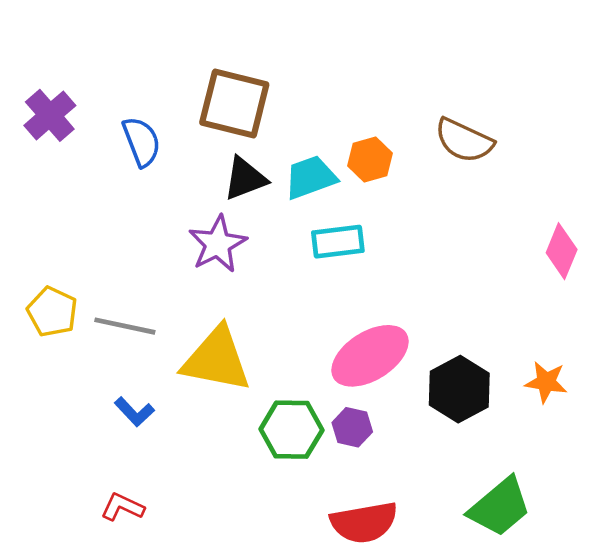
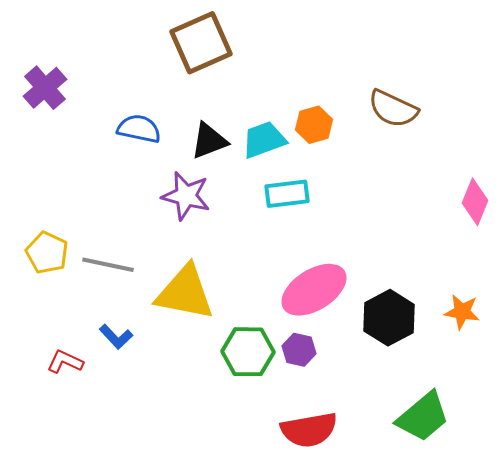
brown square: (234, 104) -> (201, 43), moved, turned -38
blue semicircle: (142, 142) -> (139, 129), moved, turned -57
purple star: (218, 244) -> (186, 196), turned -30
red L-shape: (122, 507) -> (65, 362), moved

